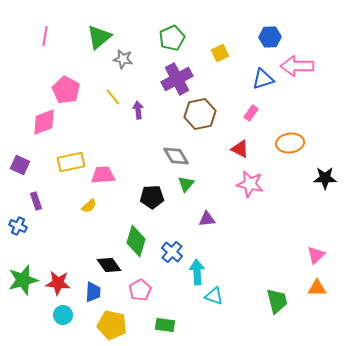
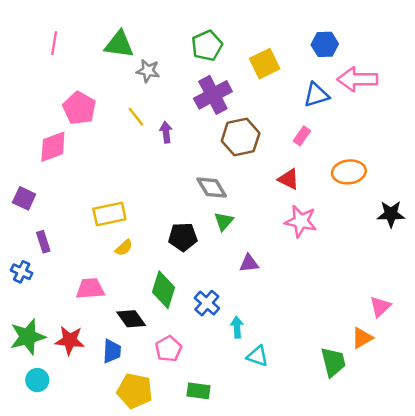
green triangle: (99, 37) -> (119, 44), turned 48
yellow square: (220, 53) -> (265, 64), size x1.4
yellow rectangle: (71, 162) -> (109, 214), moved
pink trapezoid: (103, 175) -> (90, 289), moved
yellow semicircle: (89, 206) -> (124, 248), moved
cyan arrow: (197, 272) -> (237, 327), size x0.7
orange triangle: (317, 288) -> (362, 338), moved, turned -30
cyan circle: (63, 315) -> (37, 380), moved

